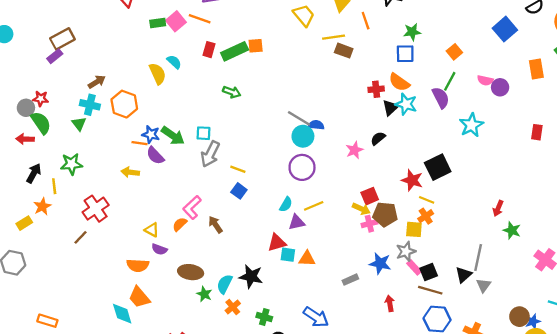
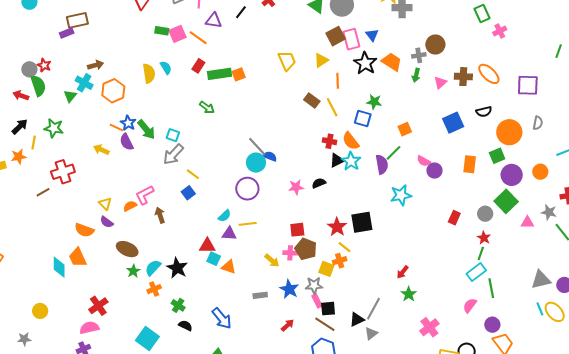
yellow line: (334, 37) -> (332, 107), moved, turned 54
orange square: (256, 46) -> (239, 74), turned -32
yellow arrow: (361, 209) -> (272, 261), moved
red arrow: (390, 303) -> (287, 325), turned 40

